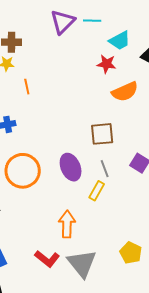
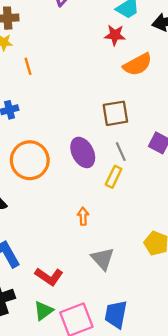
orange arrow: (67, 224) -> (83, 216), size x0.6
red L-shape: (47, 259) -> (49, 276), moved
gray triangle: (82, 263) -> (103, 259), size x0.7

